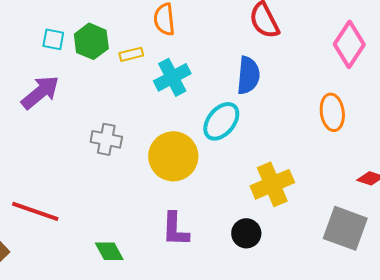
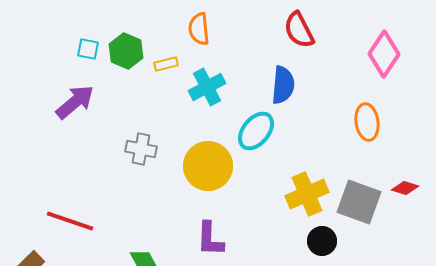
gray square: (345, 228) -> (359, 202), moved
black circle: (246, 233) -> (322, 241), moved

